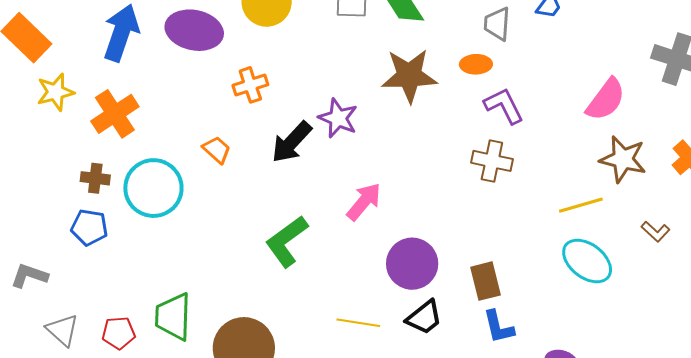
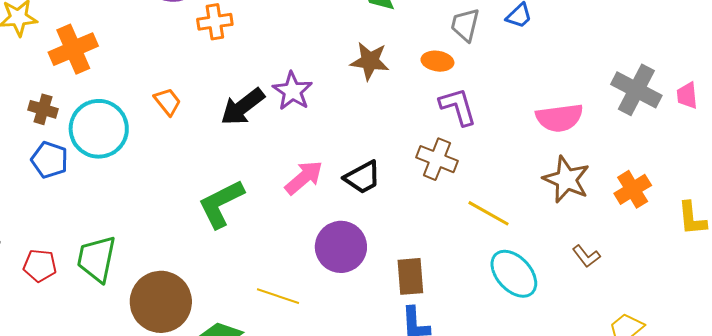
brown star: (409, 76) -> (370, 61), size x0.7
orange cross: (250, 85) -> (215, 22), moved
pink semicircle: (606, 100) -> (559, 118), turned 36
yellow line: (581, 205) -> (489, 213), moved, turned 36
blue pentagon: (89, 227) -> (50, 160), moved
black trapezoid: (424, 317) -> (362, 177), moved

